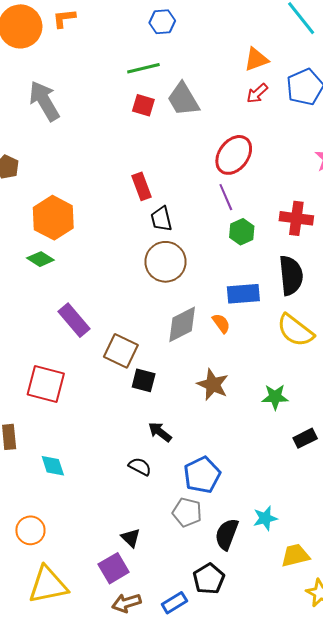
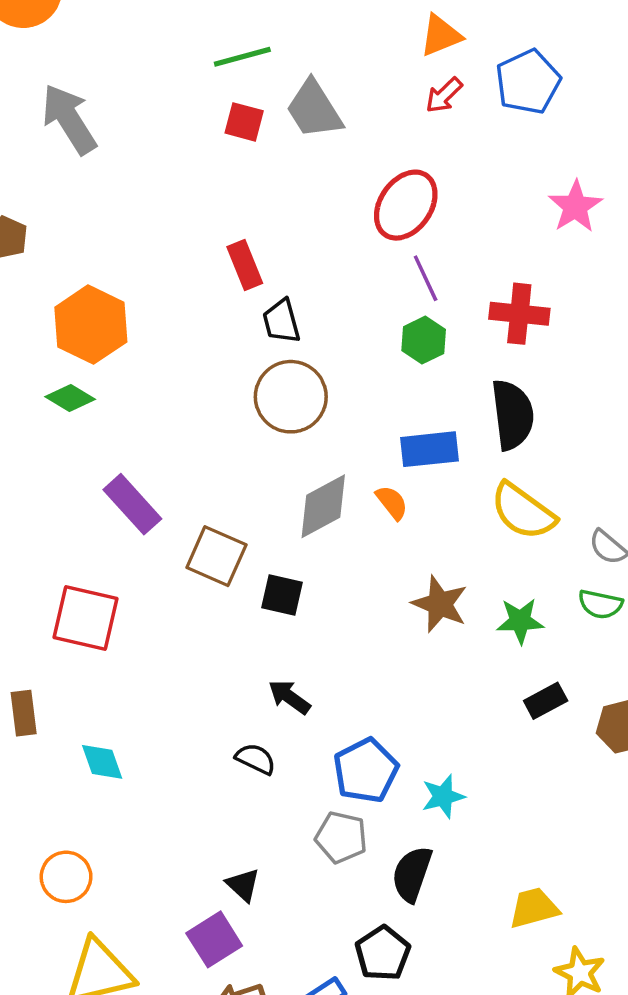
purple line: (226, 197) -> (426, 278), moved
black square: (144, 380) -> (282, 595), moved
brown star: (213, 385) -> (440, 604), moved
green star: (275, 397) -> (520, 621), moved
cyan star: (265, 518) -> (443, 796), moved

